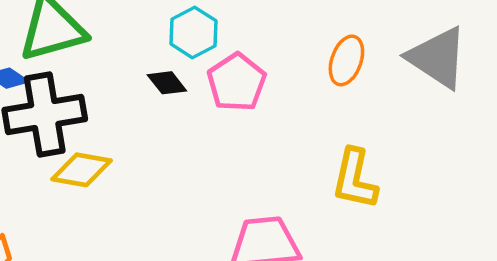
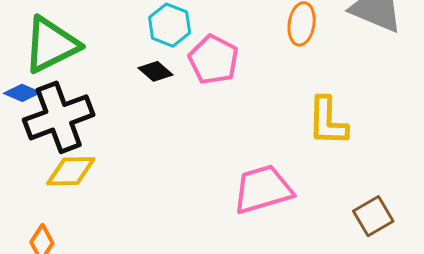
yellow diamond: (82, 170) -> (71, 171), moved

